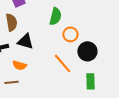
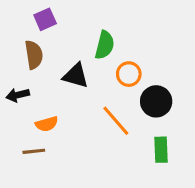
black triangle: (25, 41) -> (76, 76), moved
orange semicircle: (19, 65) -> (47, 124), turned -32

